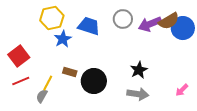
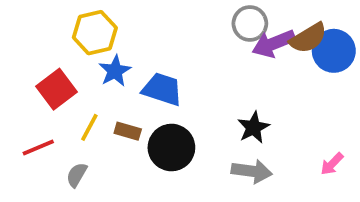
gray circle: (123, 19) -> (250, 23), moved
blue trapezoid: (89, 26) -> (162, 89), moved
red square: (19, 56) -> (57, 89), moved
yellow line: (48, 83) -> (89, 127), moved

